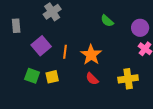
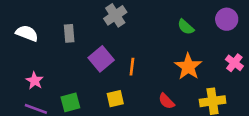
purple circle: (140, 28) -> (227, 19), moved
orange star: (91, 55) -> (188, 67), moved
green square: (32, 76) -> (70, 102), moved, turned -35

